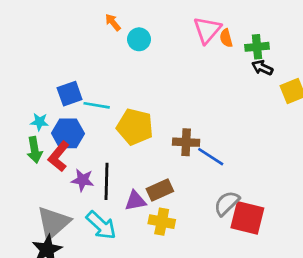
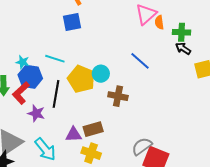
cyan circle: (139, 39) -> (101, 74), moved
blue square: (70, 94) -> (72, 22), moved
cyan star: (39, 122) -> (22, 62), moved
blue line: (211, 157) -> (140, 61), moved
black line: (106, 181) -> (56, 94), moved

